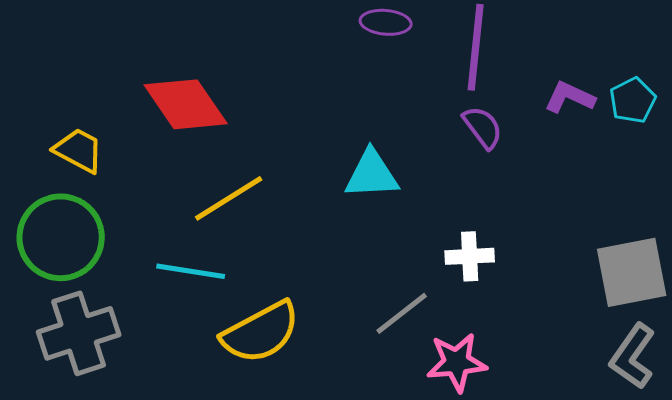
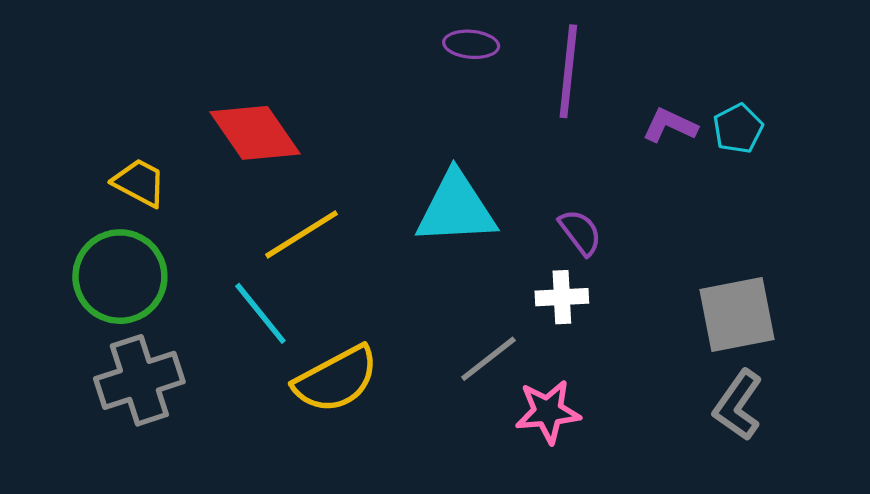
purple semicircle: (483, 127) -> (580, 232), moved
cyan triangle: (372, 174) -> (456, 209), size x1.4
cyan line: (191, 271) -> (260, 313), turned 42

